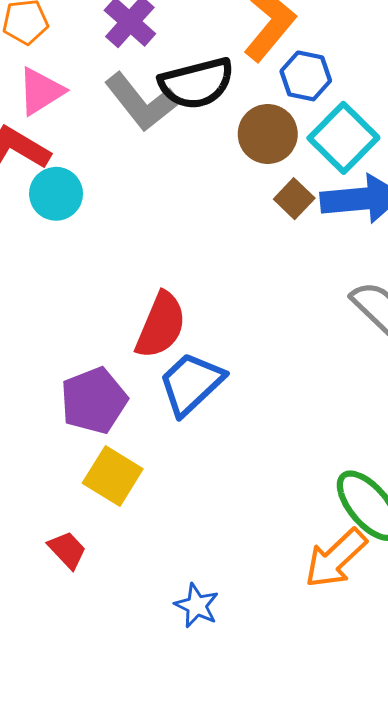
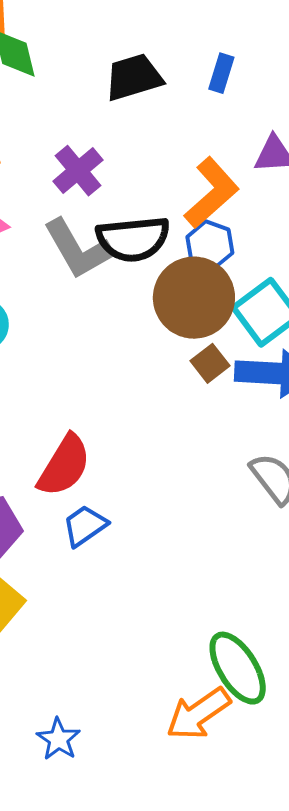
blue hexagon: (306, 76) -> (210, 245), moved
brown circle: (268, 134) -> (194, 298), size x1.4
blue trapezoid: (191, 384) -> (85, 526), size x0.7

